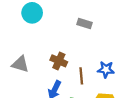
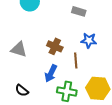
blue star: (106, 70) -> (89, 40), moved

